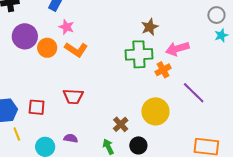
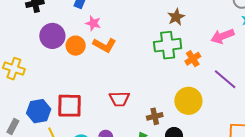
pink arrow: (177, 49) -> (222, 36), moved
red trapezoid: (73, 96) -> (119, 99), moved
red square: (37, 107) -> (70, 106), size x1.5
brown cross: (121, 124) -> (155, 116), turned 35

